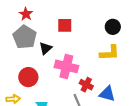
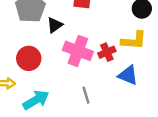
red cross: (86, 85) -> (107, 52), moved, turned 32
blue triangle: (107, 94) -> (128, 75), moved

